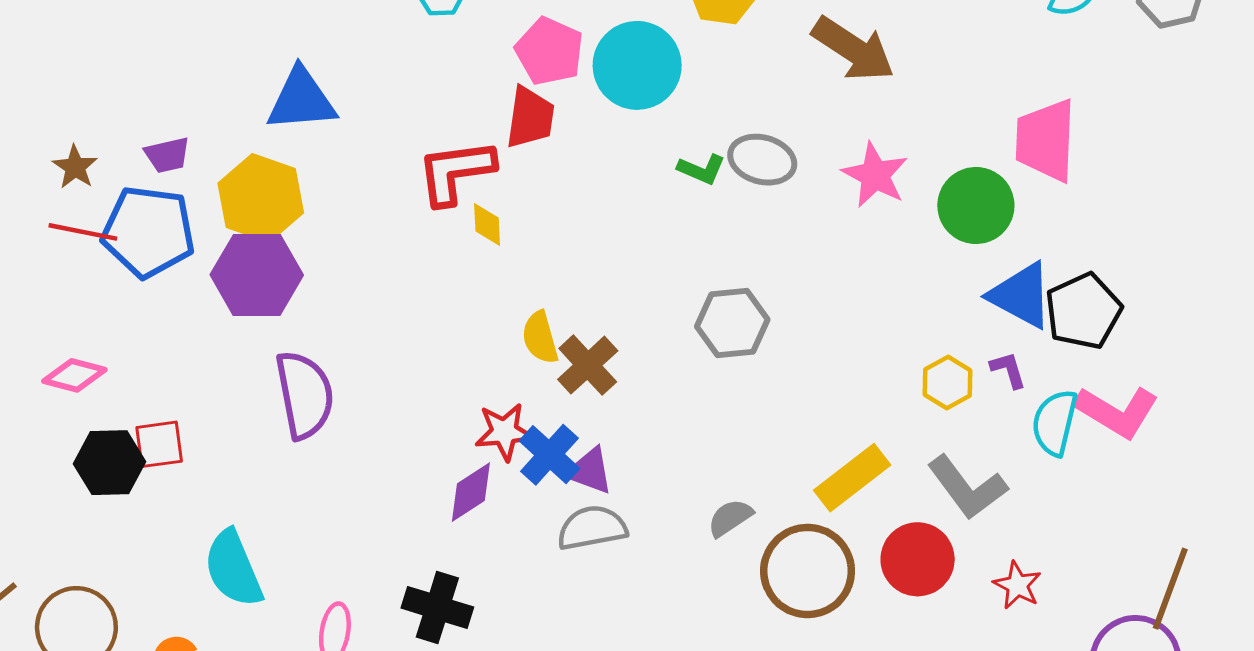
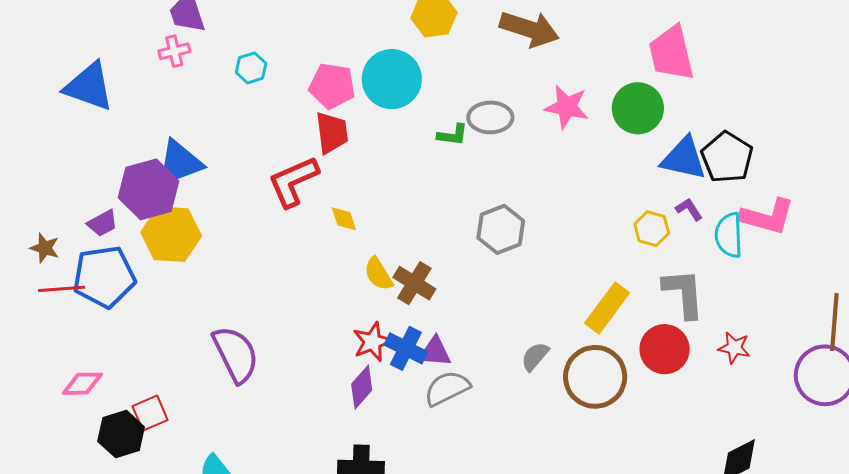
yellow diamond: (487, 224) -> (344, 219), moved
purple hexagon: (257, 275) -> (148, 189), moved
gray L-shape: (967, 487) -> (684, 293), turned -132

